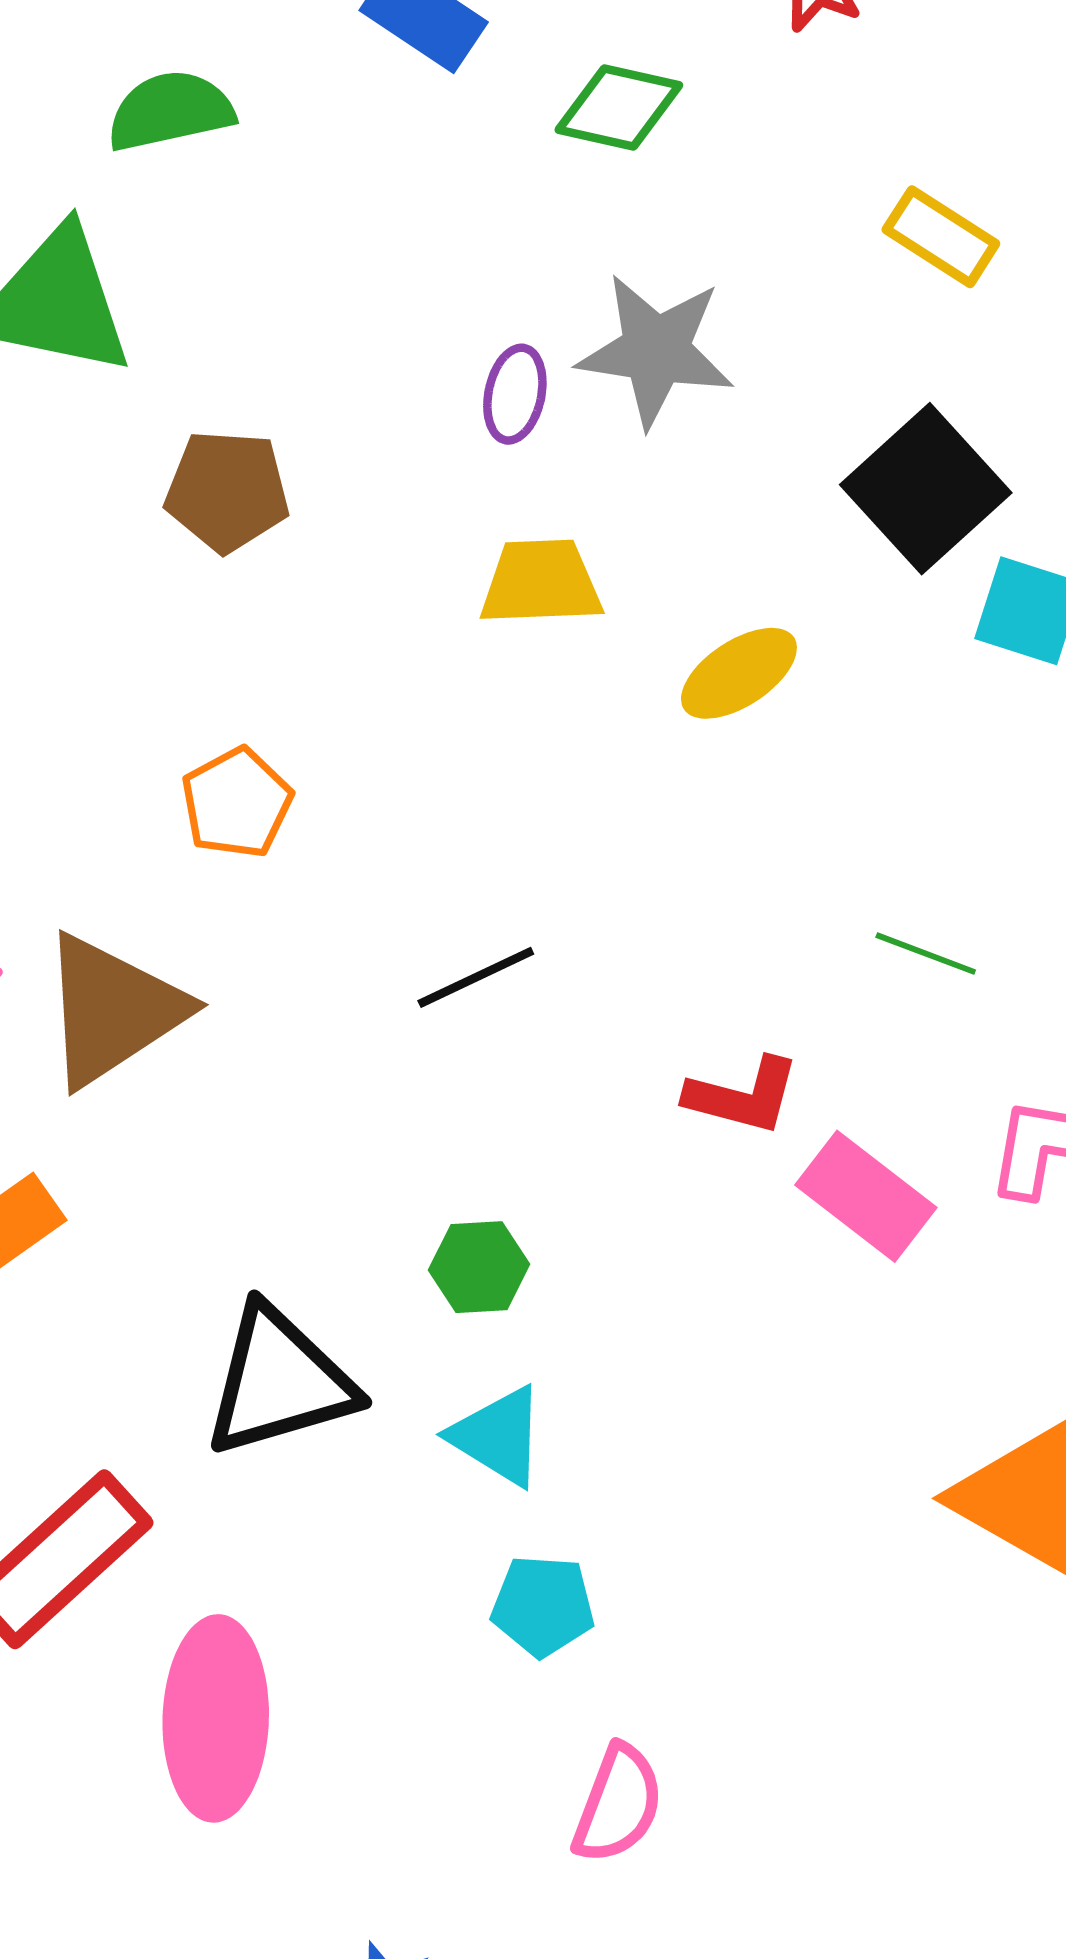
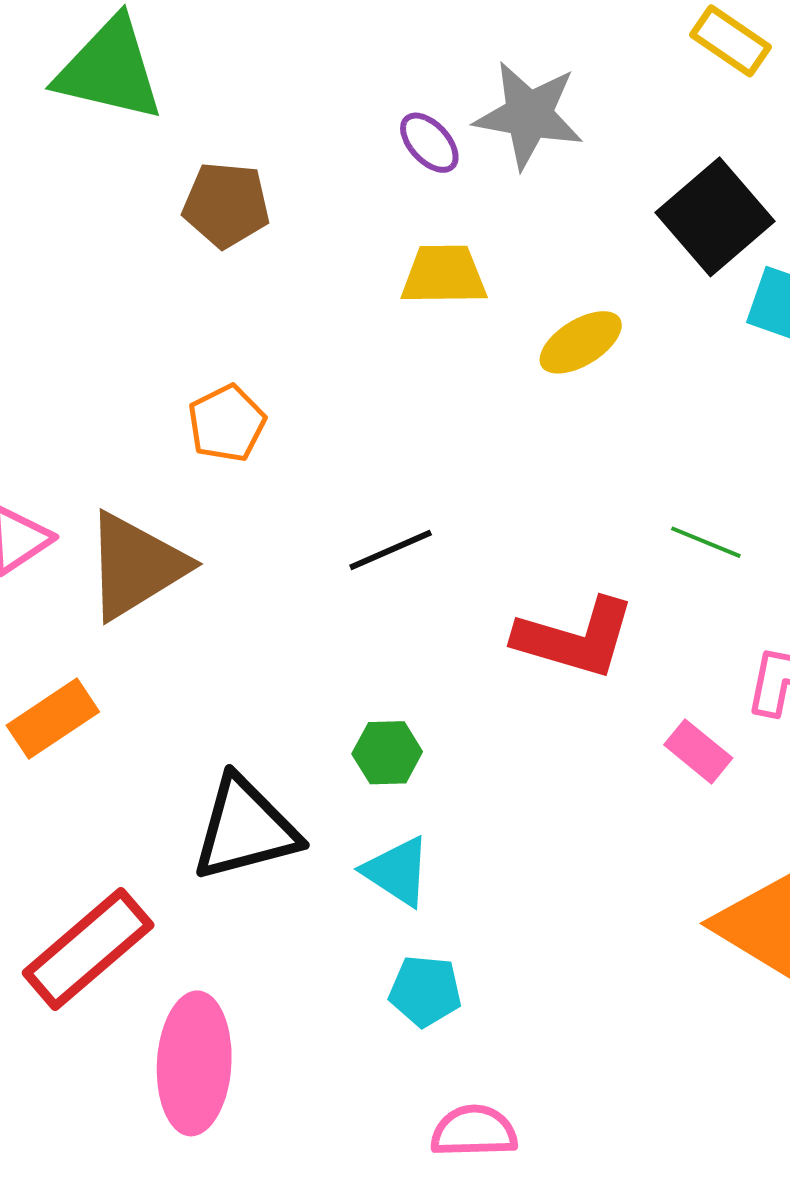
purple ellipse: (515, 394) -> (429, 143), turned -56
red L-shape: (743, 1096) -> (575, 638), size x1.5
pink rectangle: (866, 1196) -> (698, 751), moved, size x0.7
pink semicircle: (618, 1804) -> (474, 1131), turned -114

